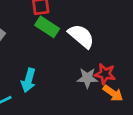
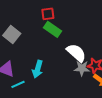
white semicircle: (81, 36) -> (76, 53), moved

